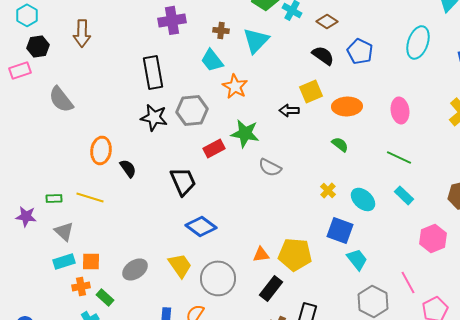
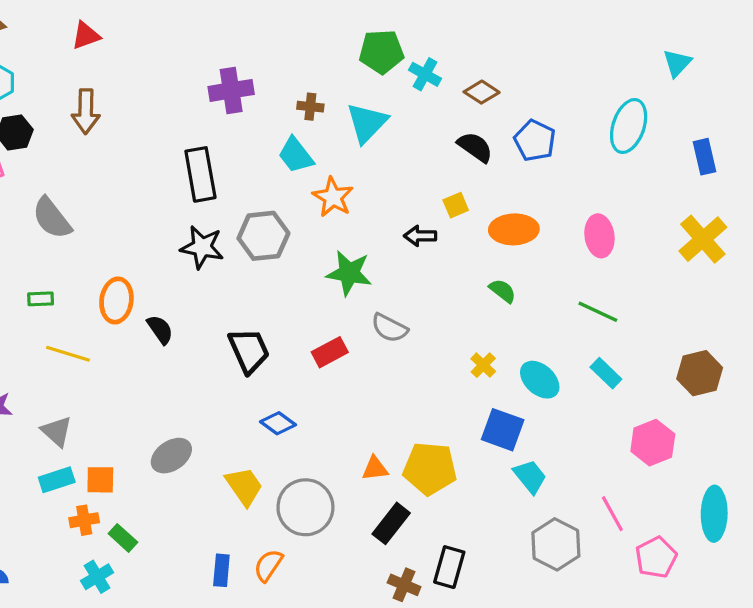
yellow square: (311, 91) -> (456, 205), size x0.7
red rectangle: (214, 148) -> (330, 352), moved
yellow line: (90, 197) -> (68, 354), moved
green rectangle: (54, 198) -> (41, 299), moved
blue diamond: (201, 226) -> (278, 423), size x0.7
gray ellipse: (135, 269) -> (171, 456), moved

